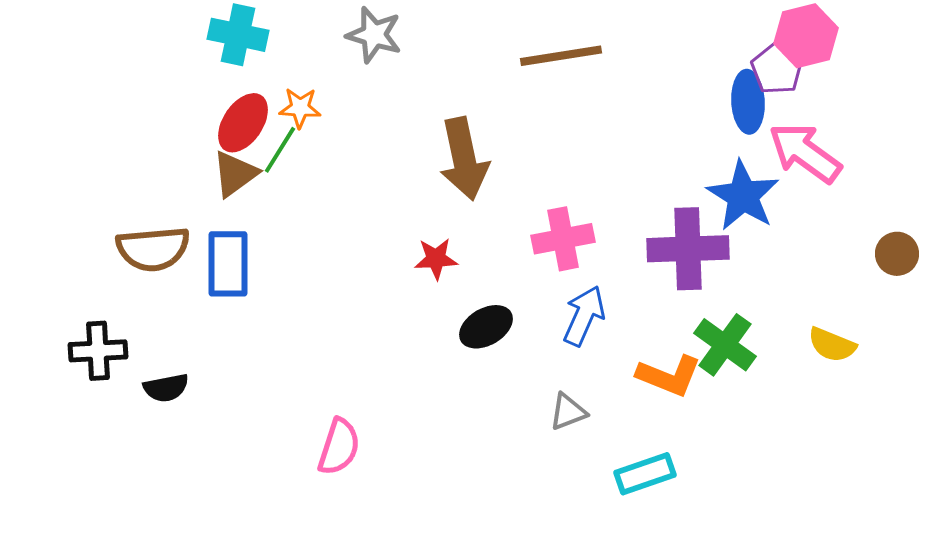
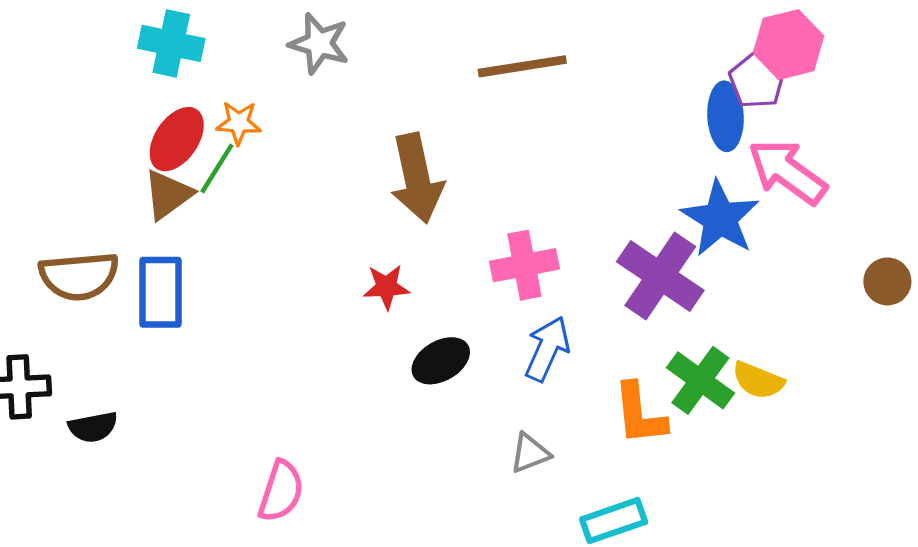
purple cross: (688, 249) -> (660, 276), turned 36
yellow semicircle: (832, 345) -> (758, 380), moved
orange L-shape: (669, 376) -> (640, 414), turned 62

